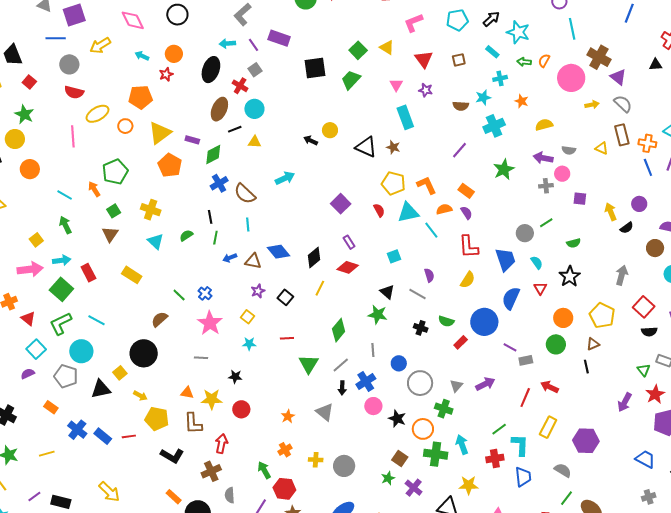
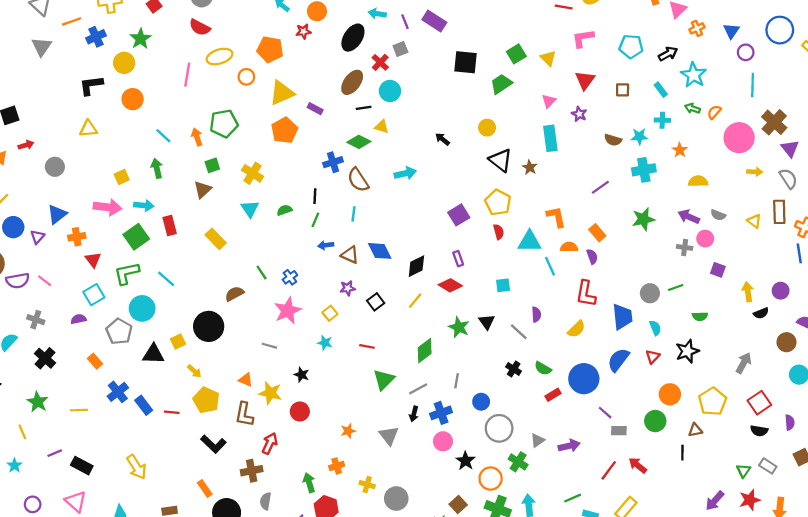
yellow circle: (330, 130) -> (487, 128), moved
green diamond: (213, 155) -> (359, 142), moved, turned 40
yellow pentagon: (393, 183) -> (498, 202), moved
green star: (378, 315) -> (459, 327), moved

